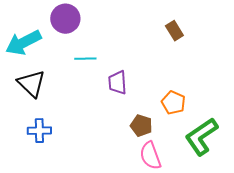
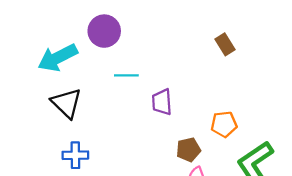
orange pentagon: (173, 103) -> (224, 124), turned -30
brown pentagon: (141, 126) -> (188, 150), turned -30

